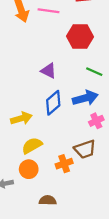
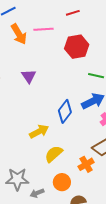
purple triangle: (49, 71) -> (29, 76), moved, turned 42
orange circle: (29, 169) -> (62, 182), moved

